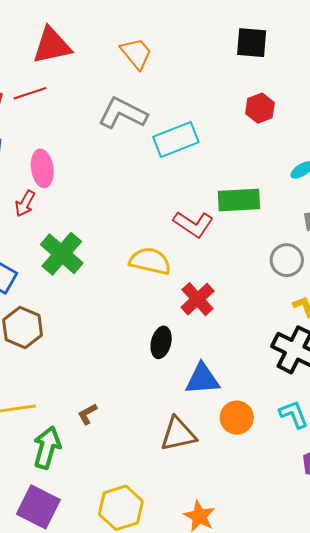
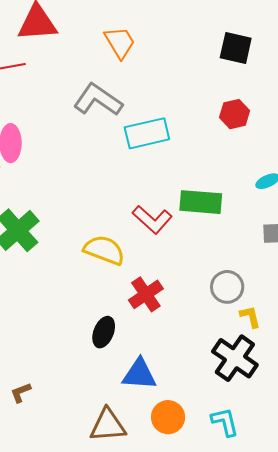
gray circle: (287, 260) -> (227, 287), moved

